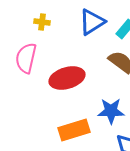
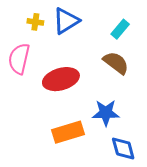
blue triangle: (92, 22) -> (66, 21), moved

